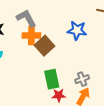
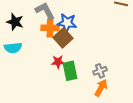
blue star: (77, 30) -> (67, 23), moved
red star: (59, 95) -> (58, 62), moved

